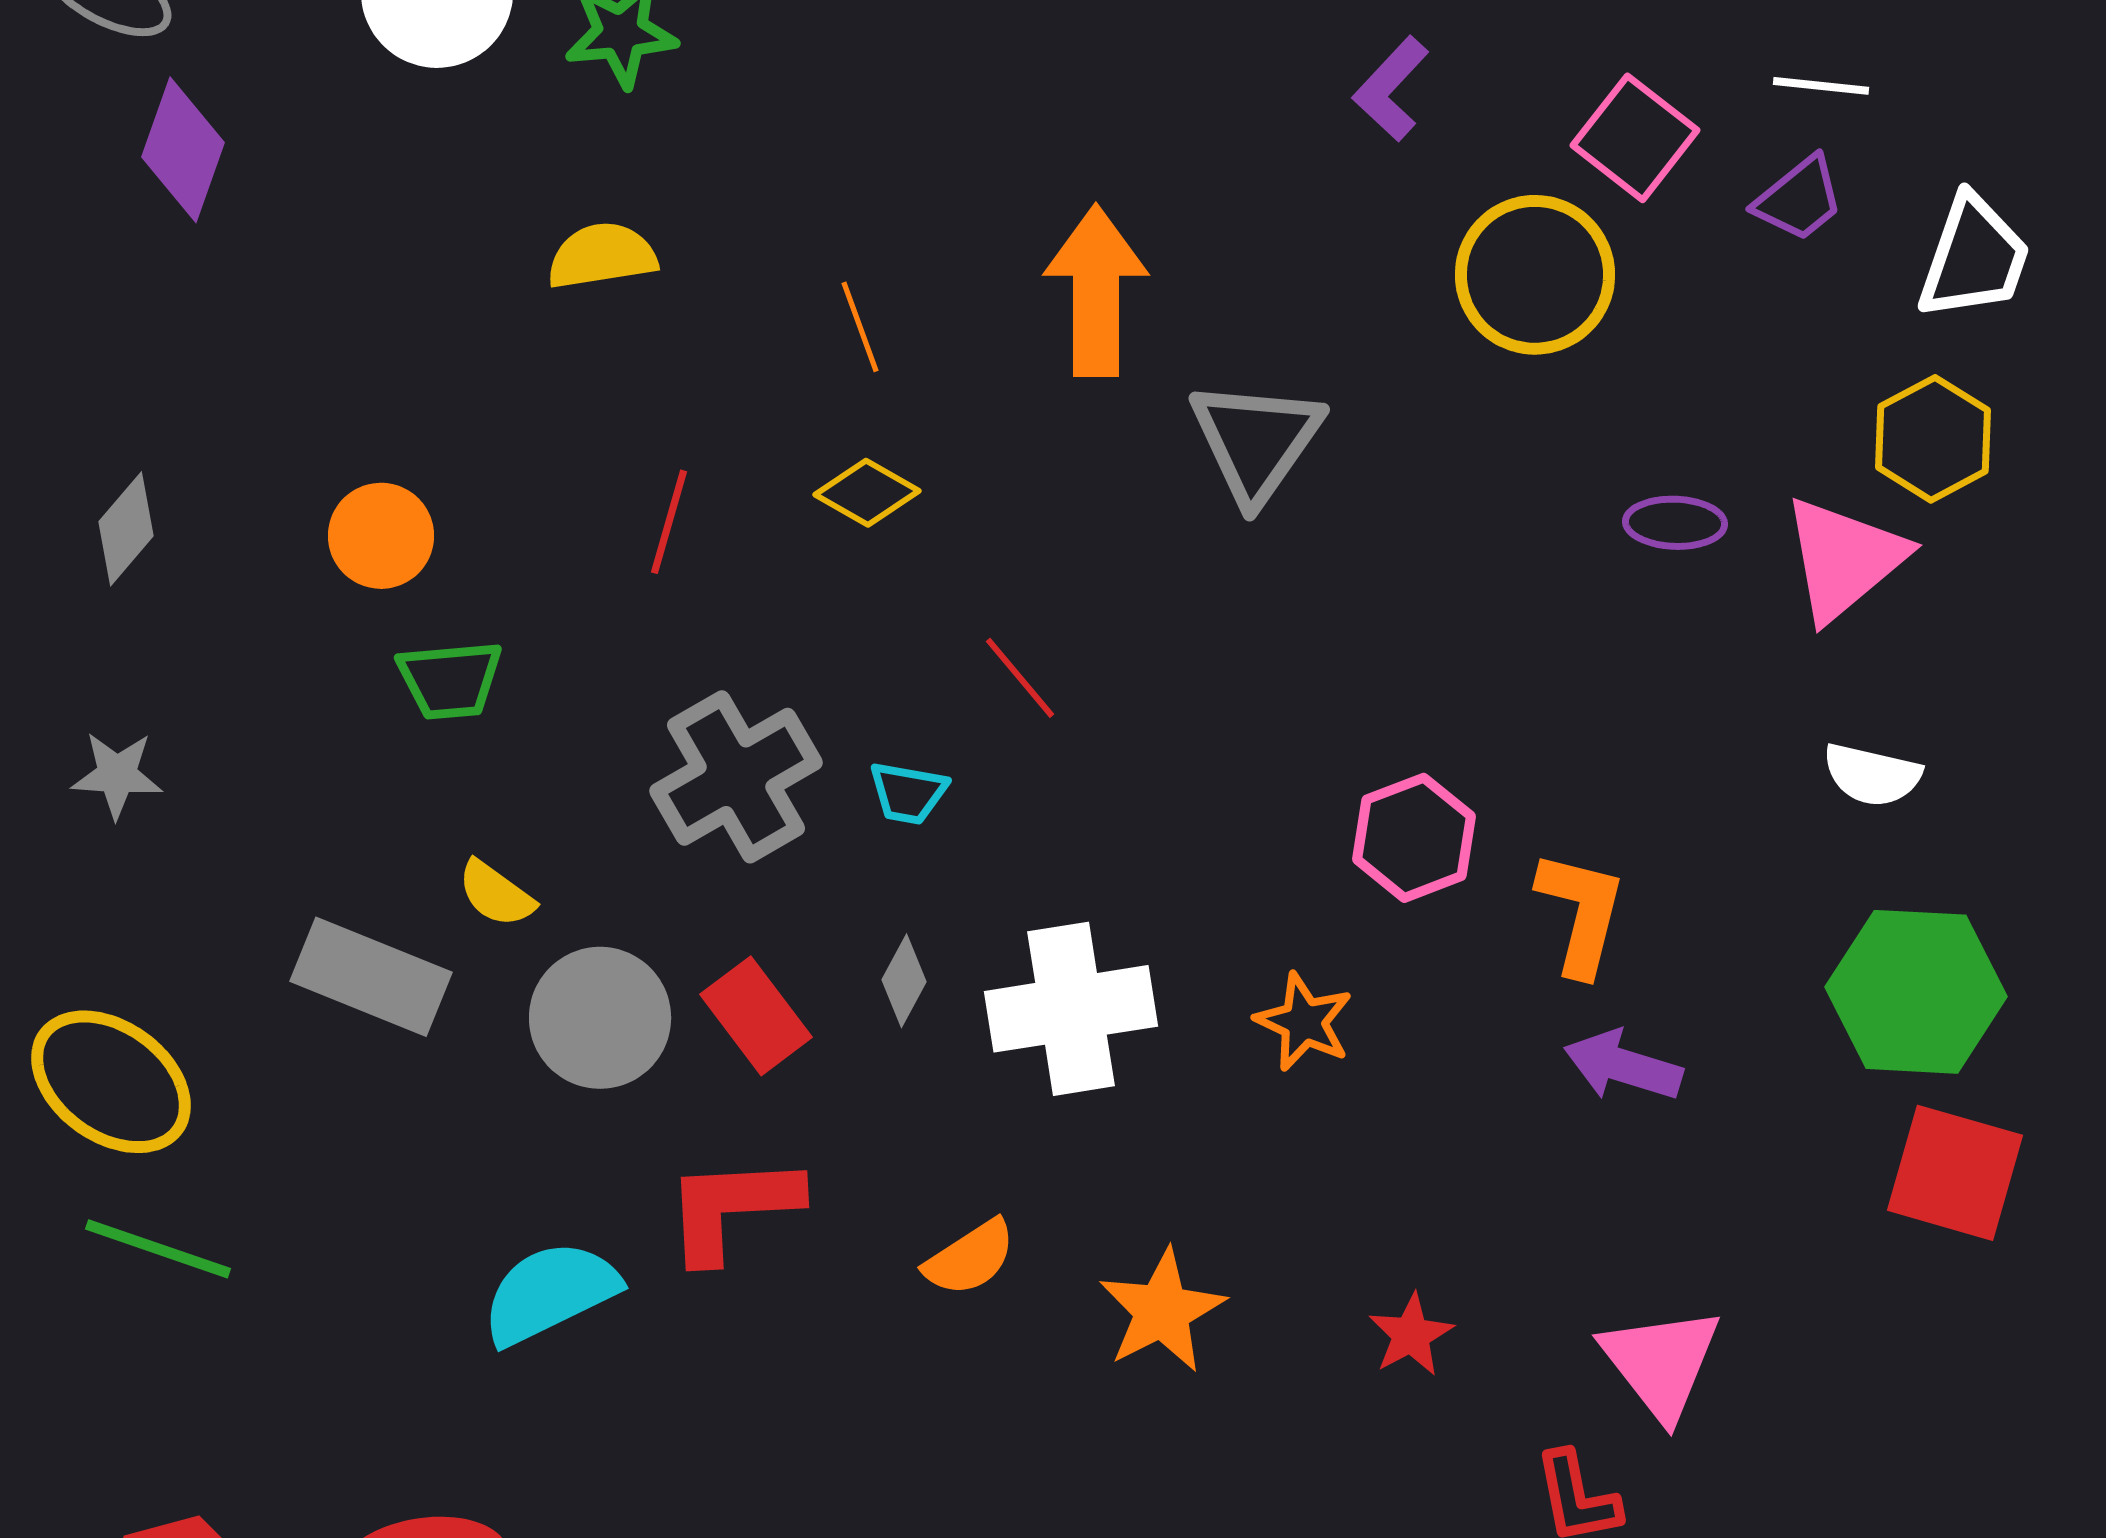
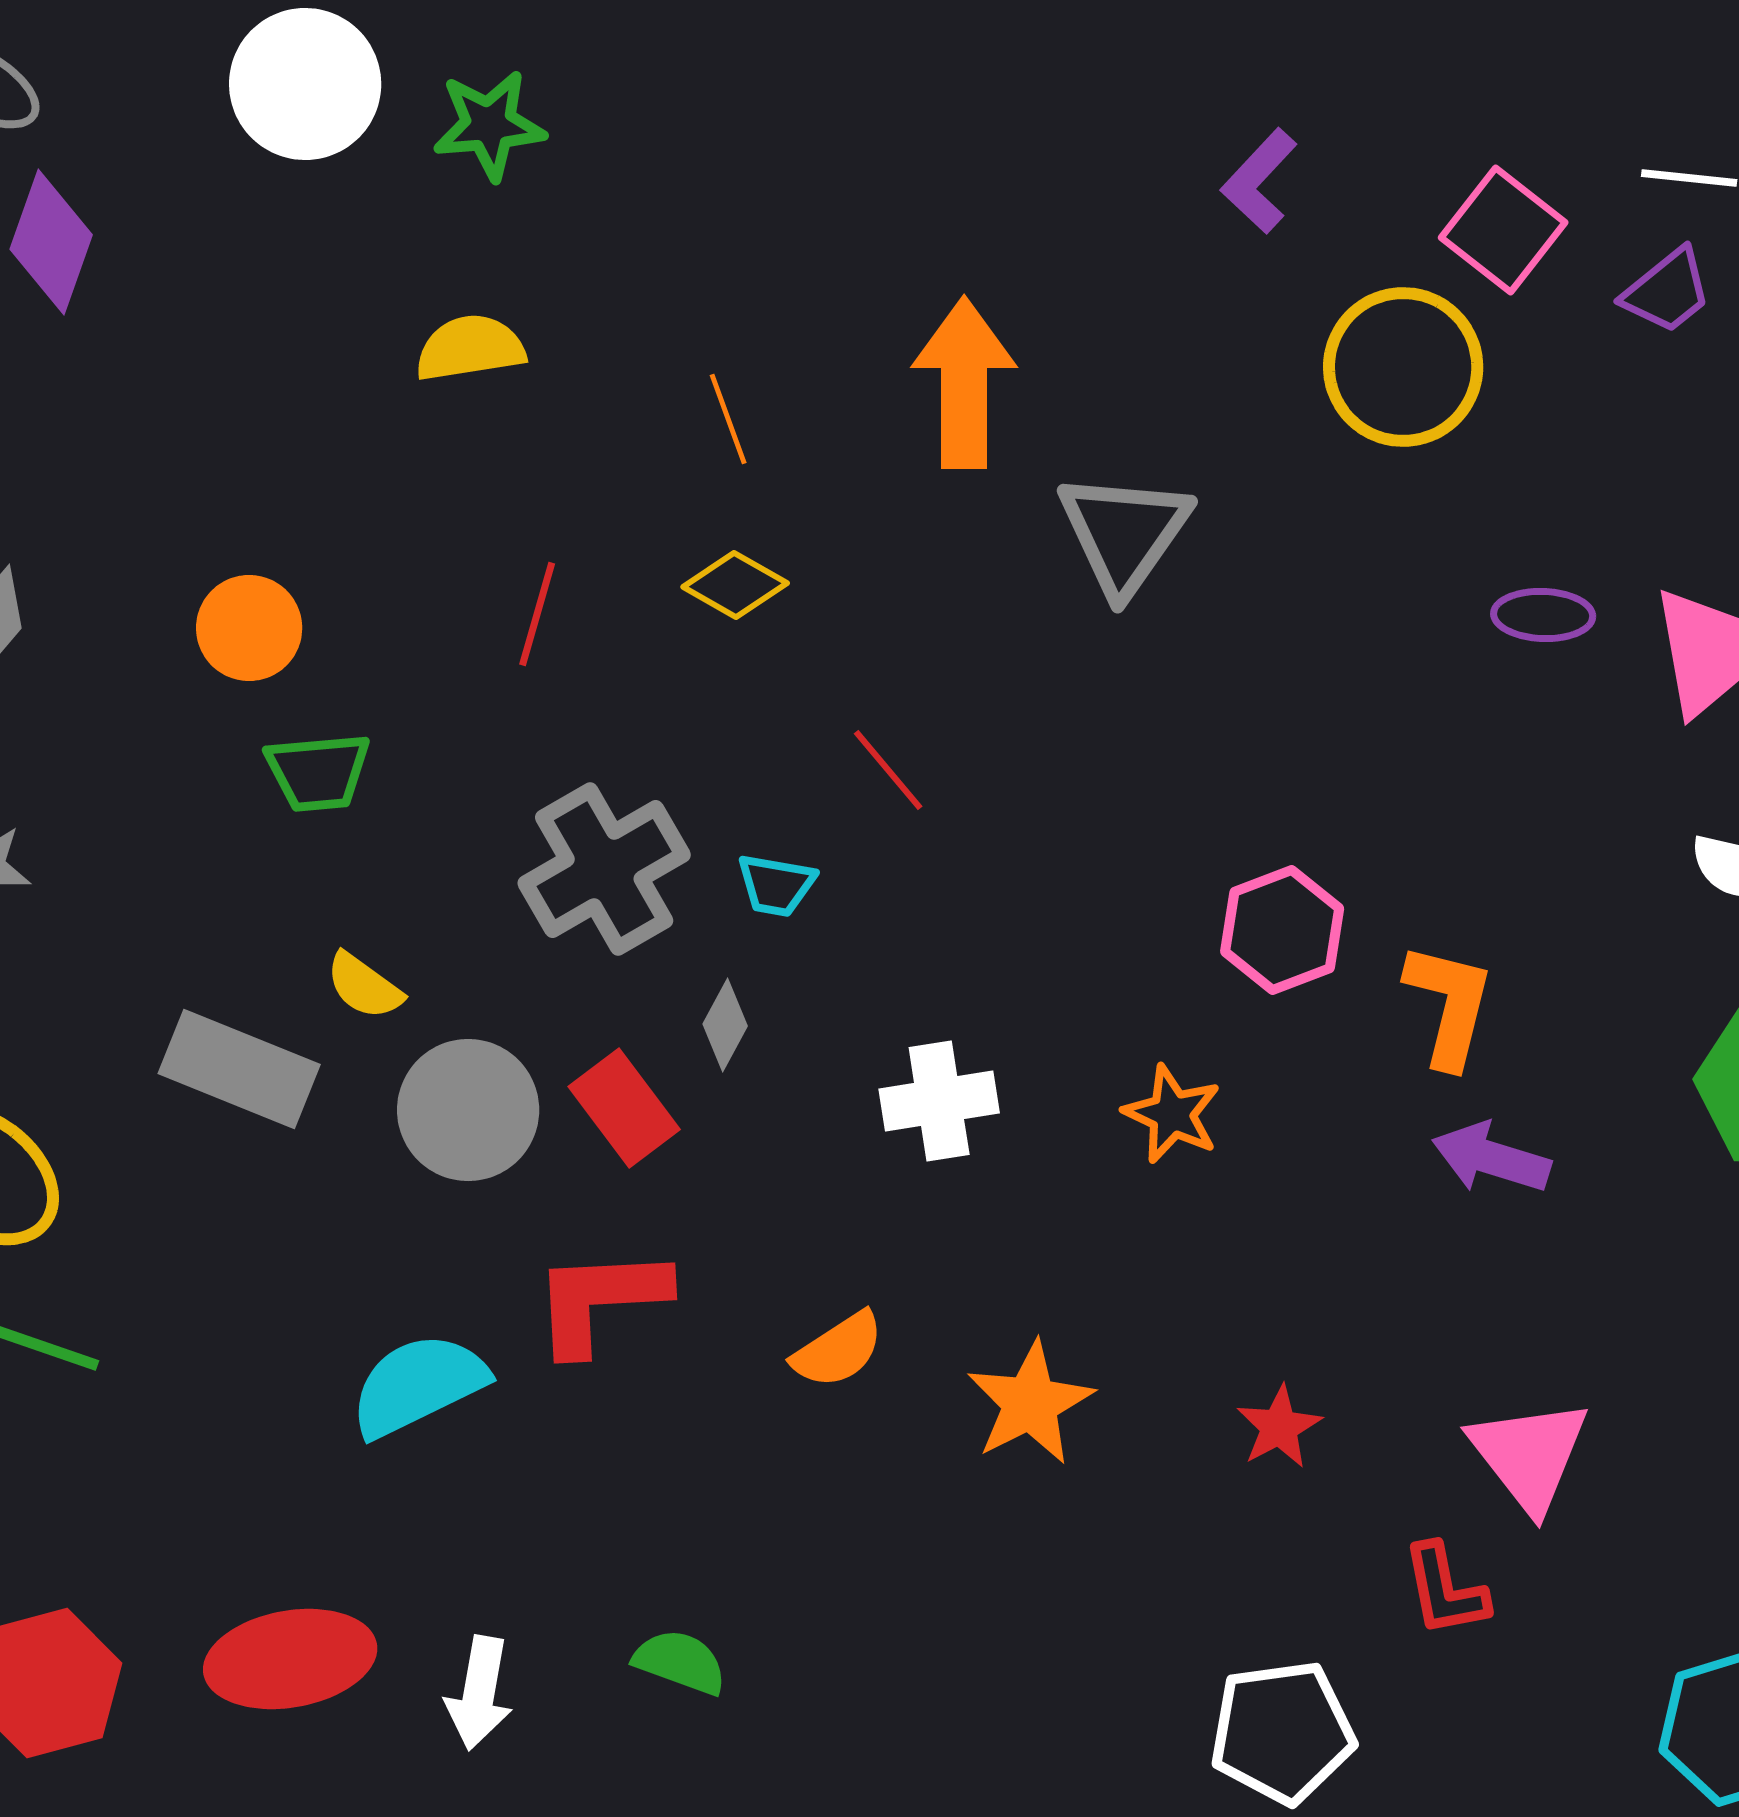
gray diamond: (904, 981) -> (725, 1025), moved
white cross: (1071, 1009) -> (939, 1101), size x0.7

